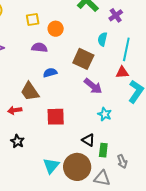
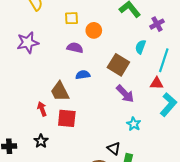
red arrow: (15, 110) -> (42, 109), turned 72
red square: (56, 117) -> (67, 118), moved

